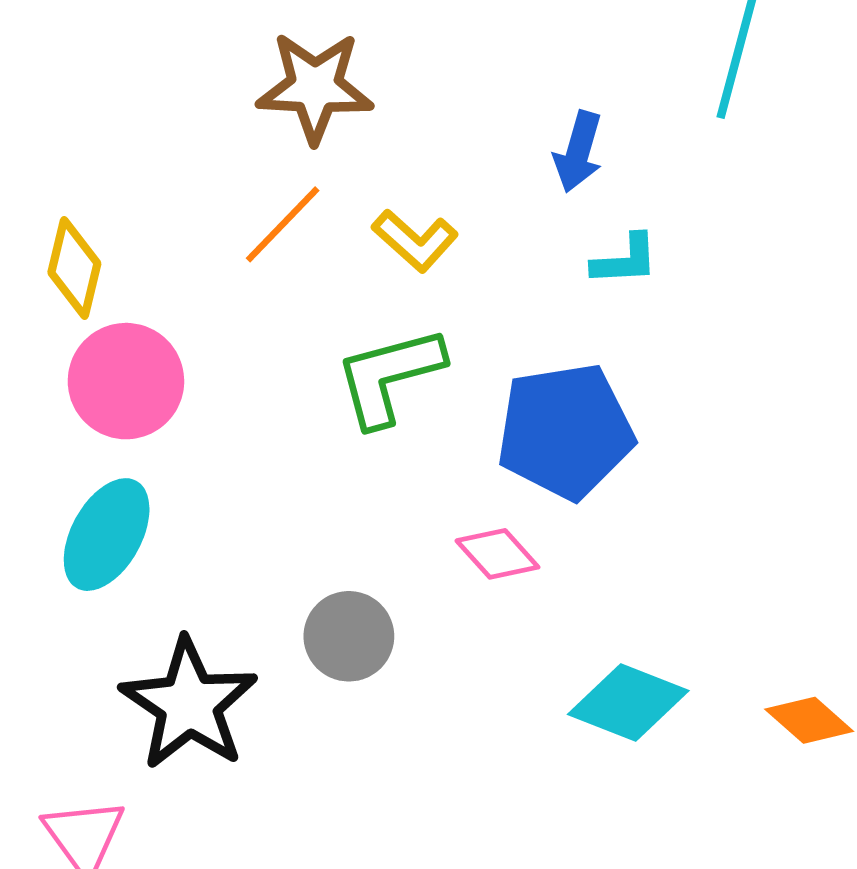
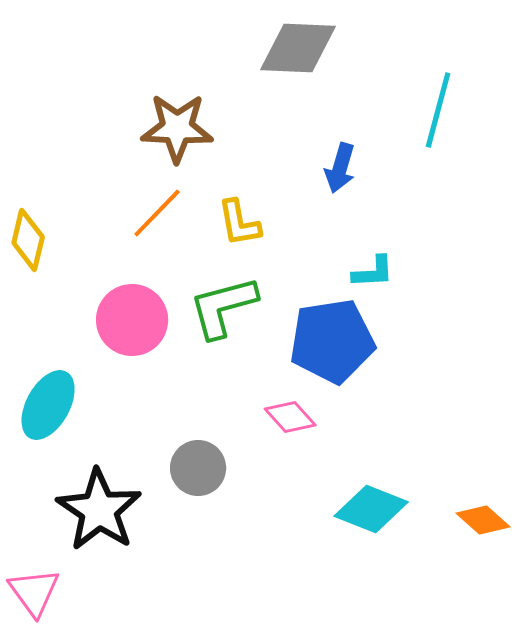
yellow L-shape: (415, 241) -> (239, 223), turned 38
cyan L-shape: (625, 260) -> (373, 272), moved
pink circle: (126, 381) -> (132, 320), moved

